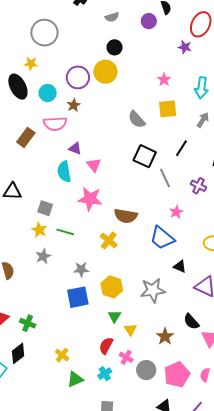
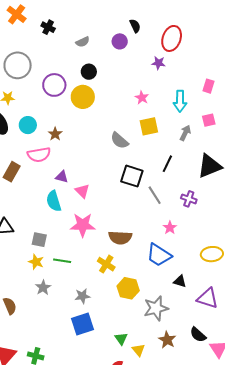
purple circle: (78, 77) -> (54, 85), moved
yellow hexagon: (112, 287) -> (128, 288), moved
brown star: (165, 336) -> (167, 340), moved

